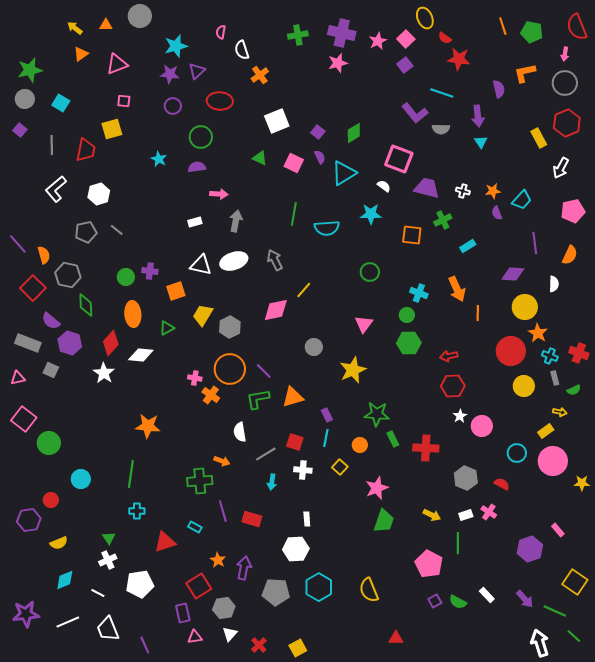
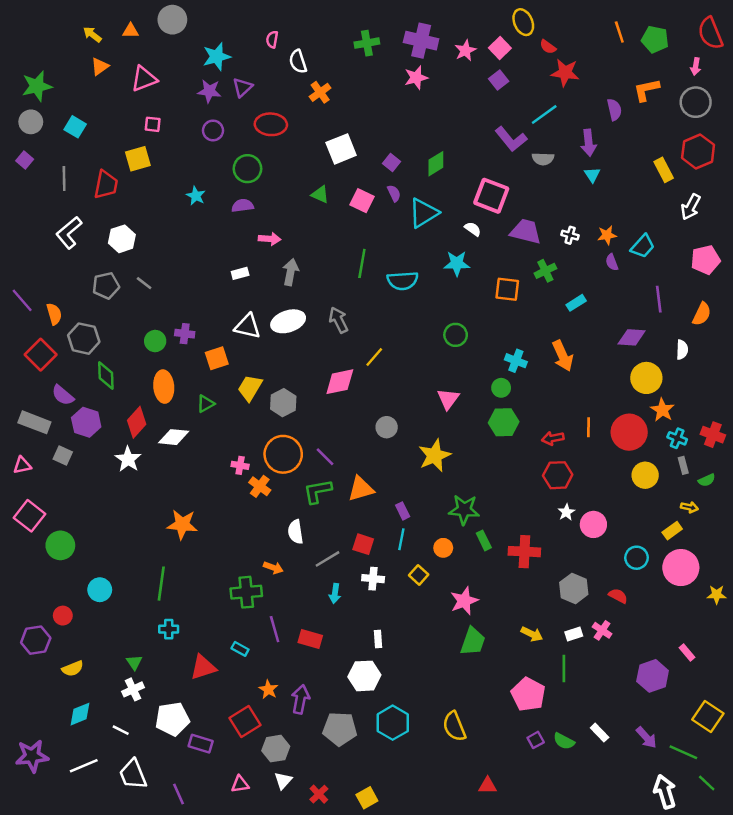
cyan line: (442, 93) -> (544, 114), turned -55
orange line: (478, 313) -> (589, 427), moved
purple rectangle: (183, 613) -> (201, 744), moved, turned -60

